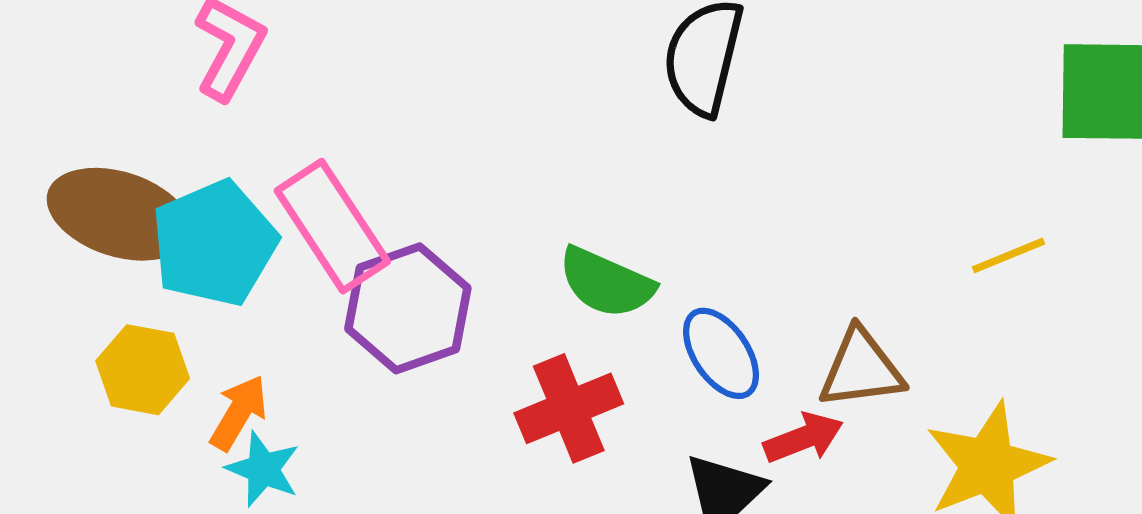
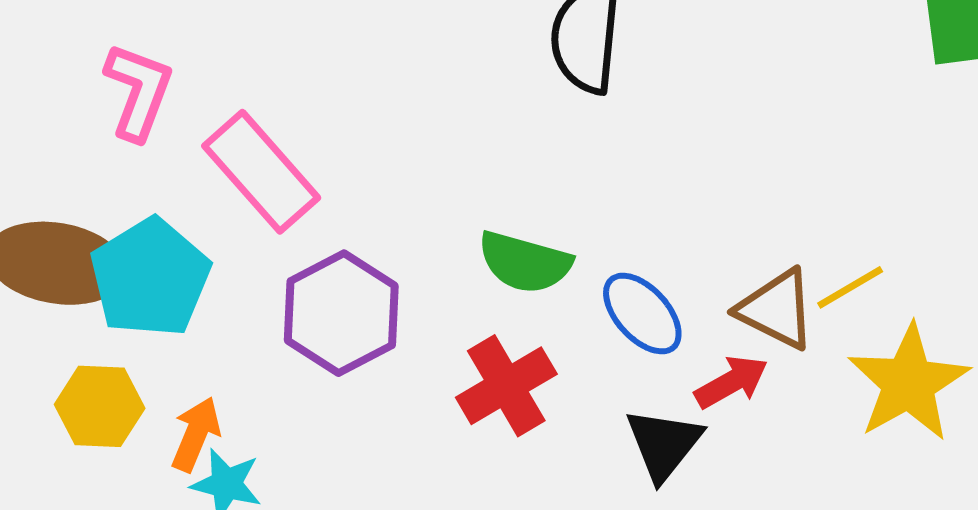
pink rectangle: (332, 226) -> (261, 172), moved
yellow line: (1009, 255) -> (850, 287), moved
brown triangle: (861, 369) -> (777, 309), turned 42

